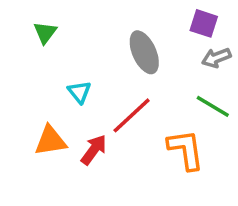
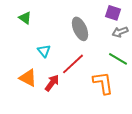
green triangle: (45, 32) -> (25, 18), turned -32
orange triangle: (50, 141) -> (28, 78), turned 36

